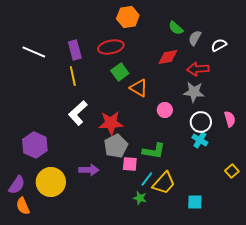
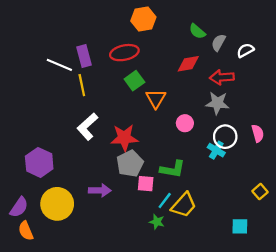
white line: (34, 52) -> (59, 65), moved
orange triangle: (139, 88) -> (156, 99), turned 30
cyan cross: (200, 140) -> (216, 150), moved
cyan square: (195, 202) -> (240, 226), moved

